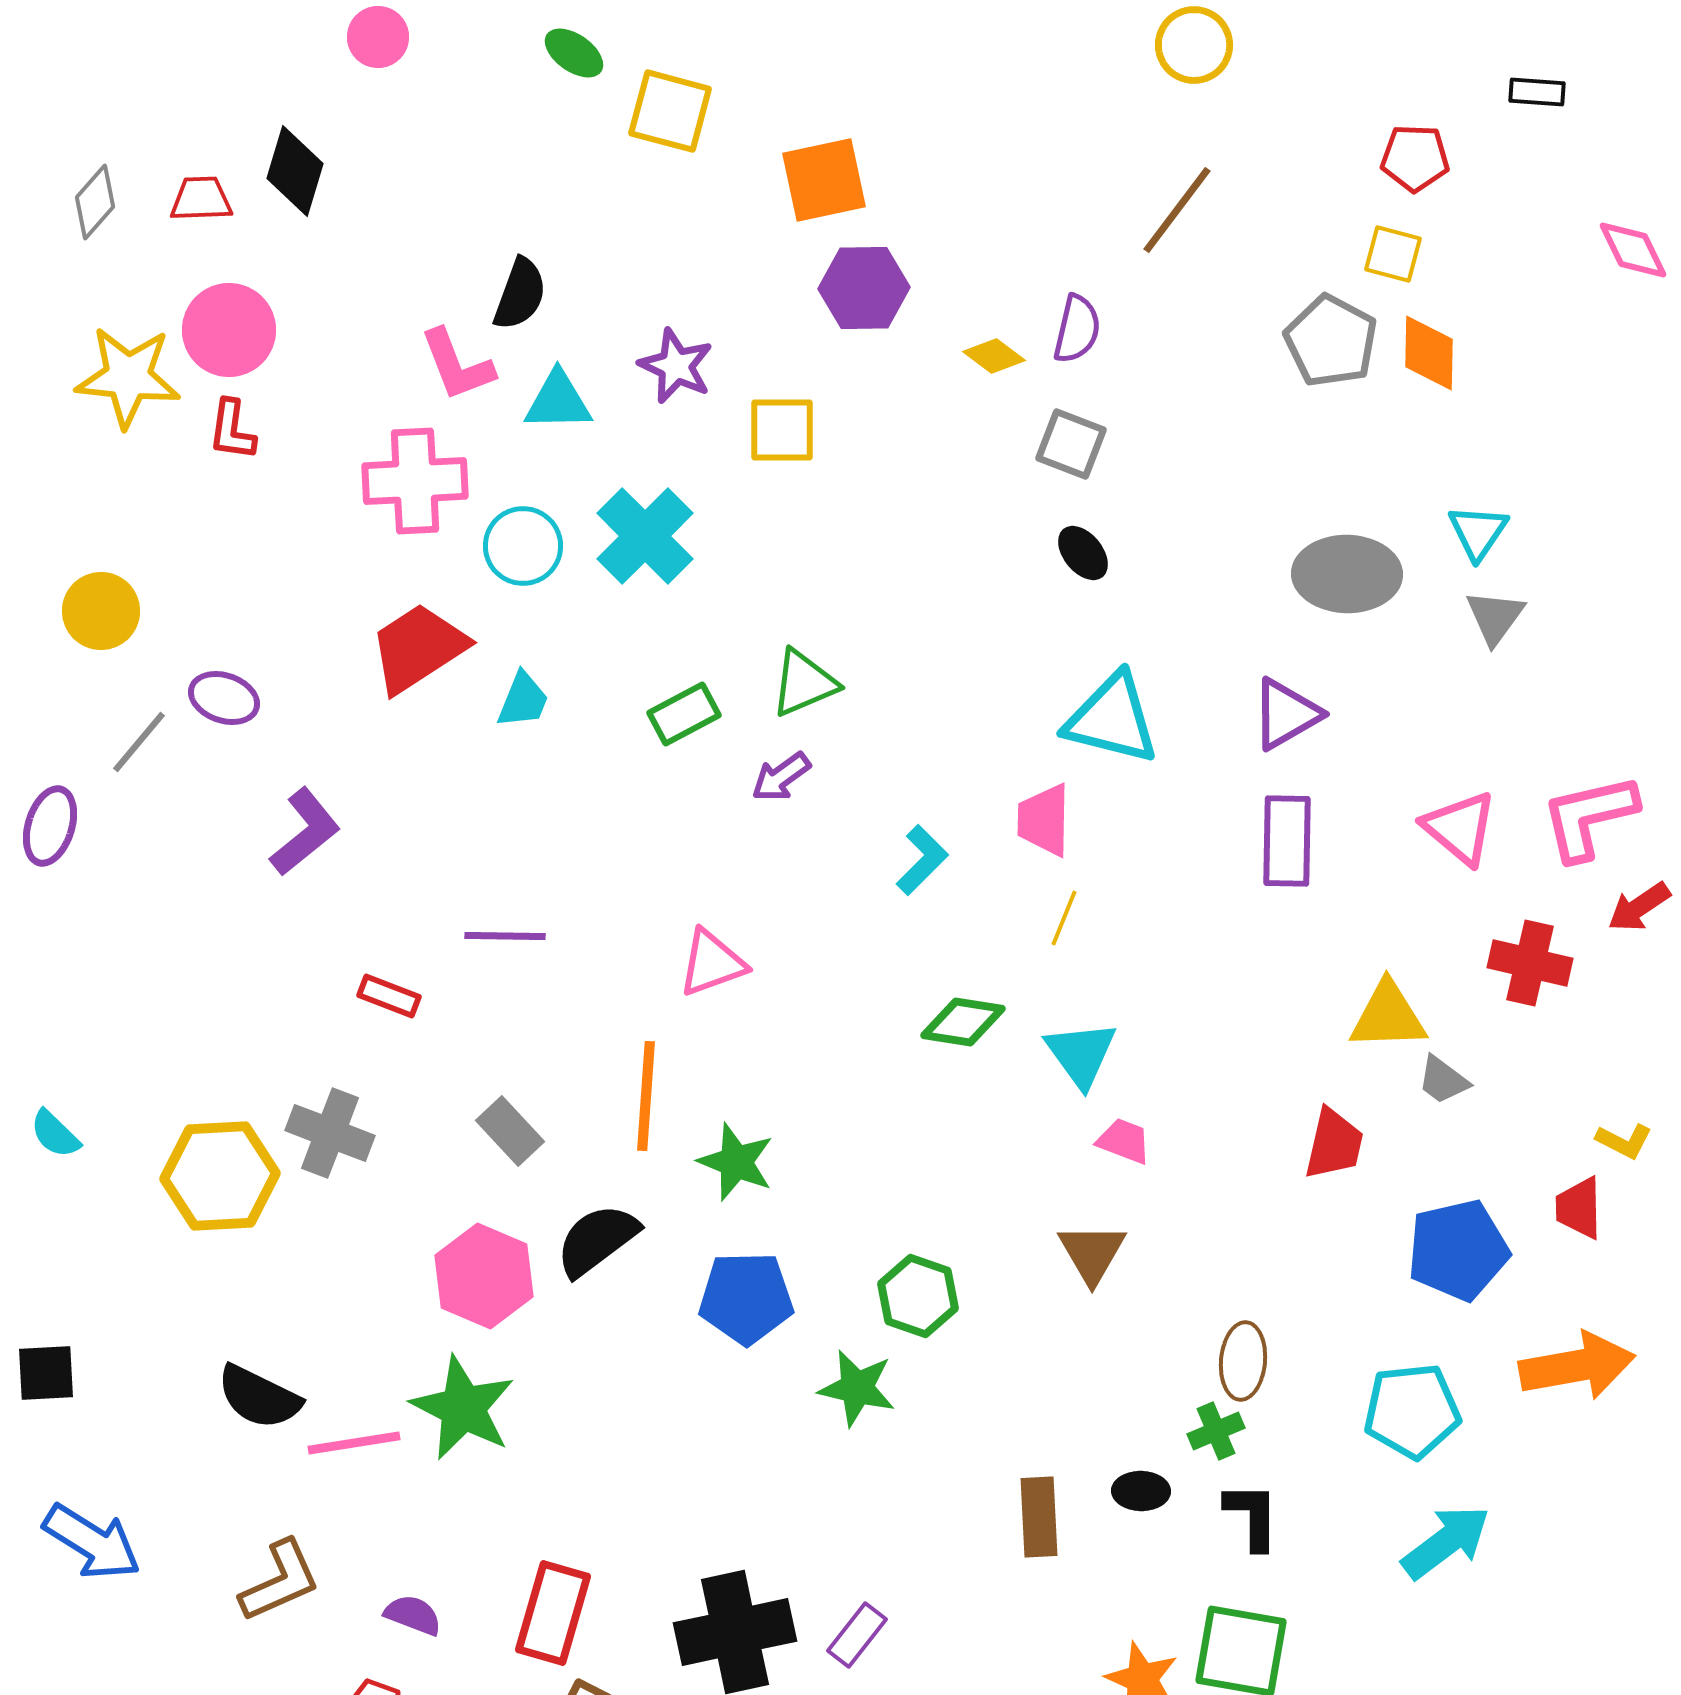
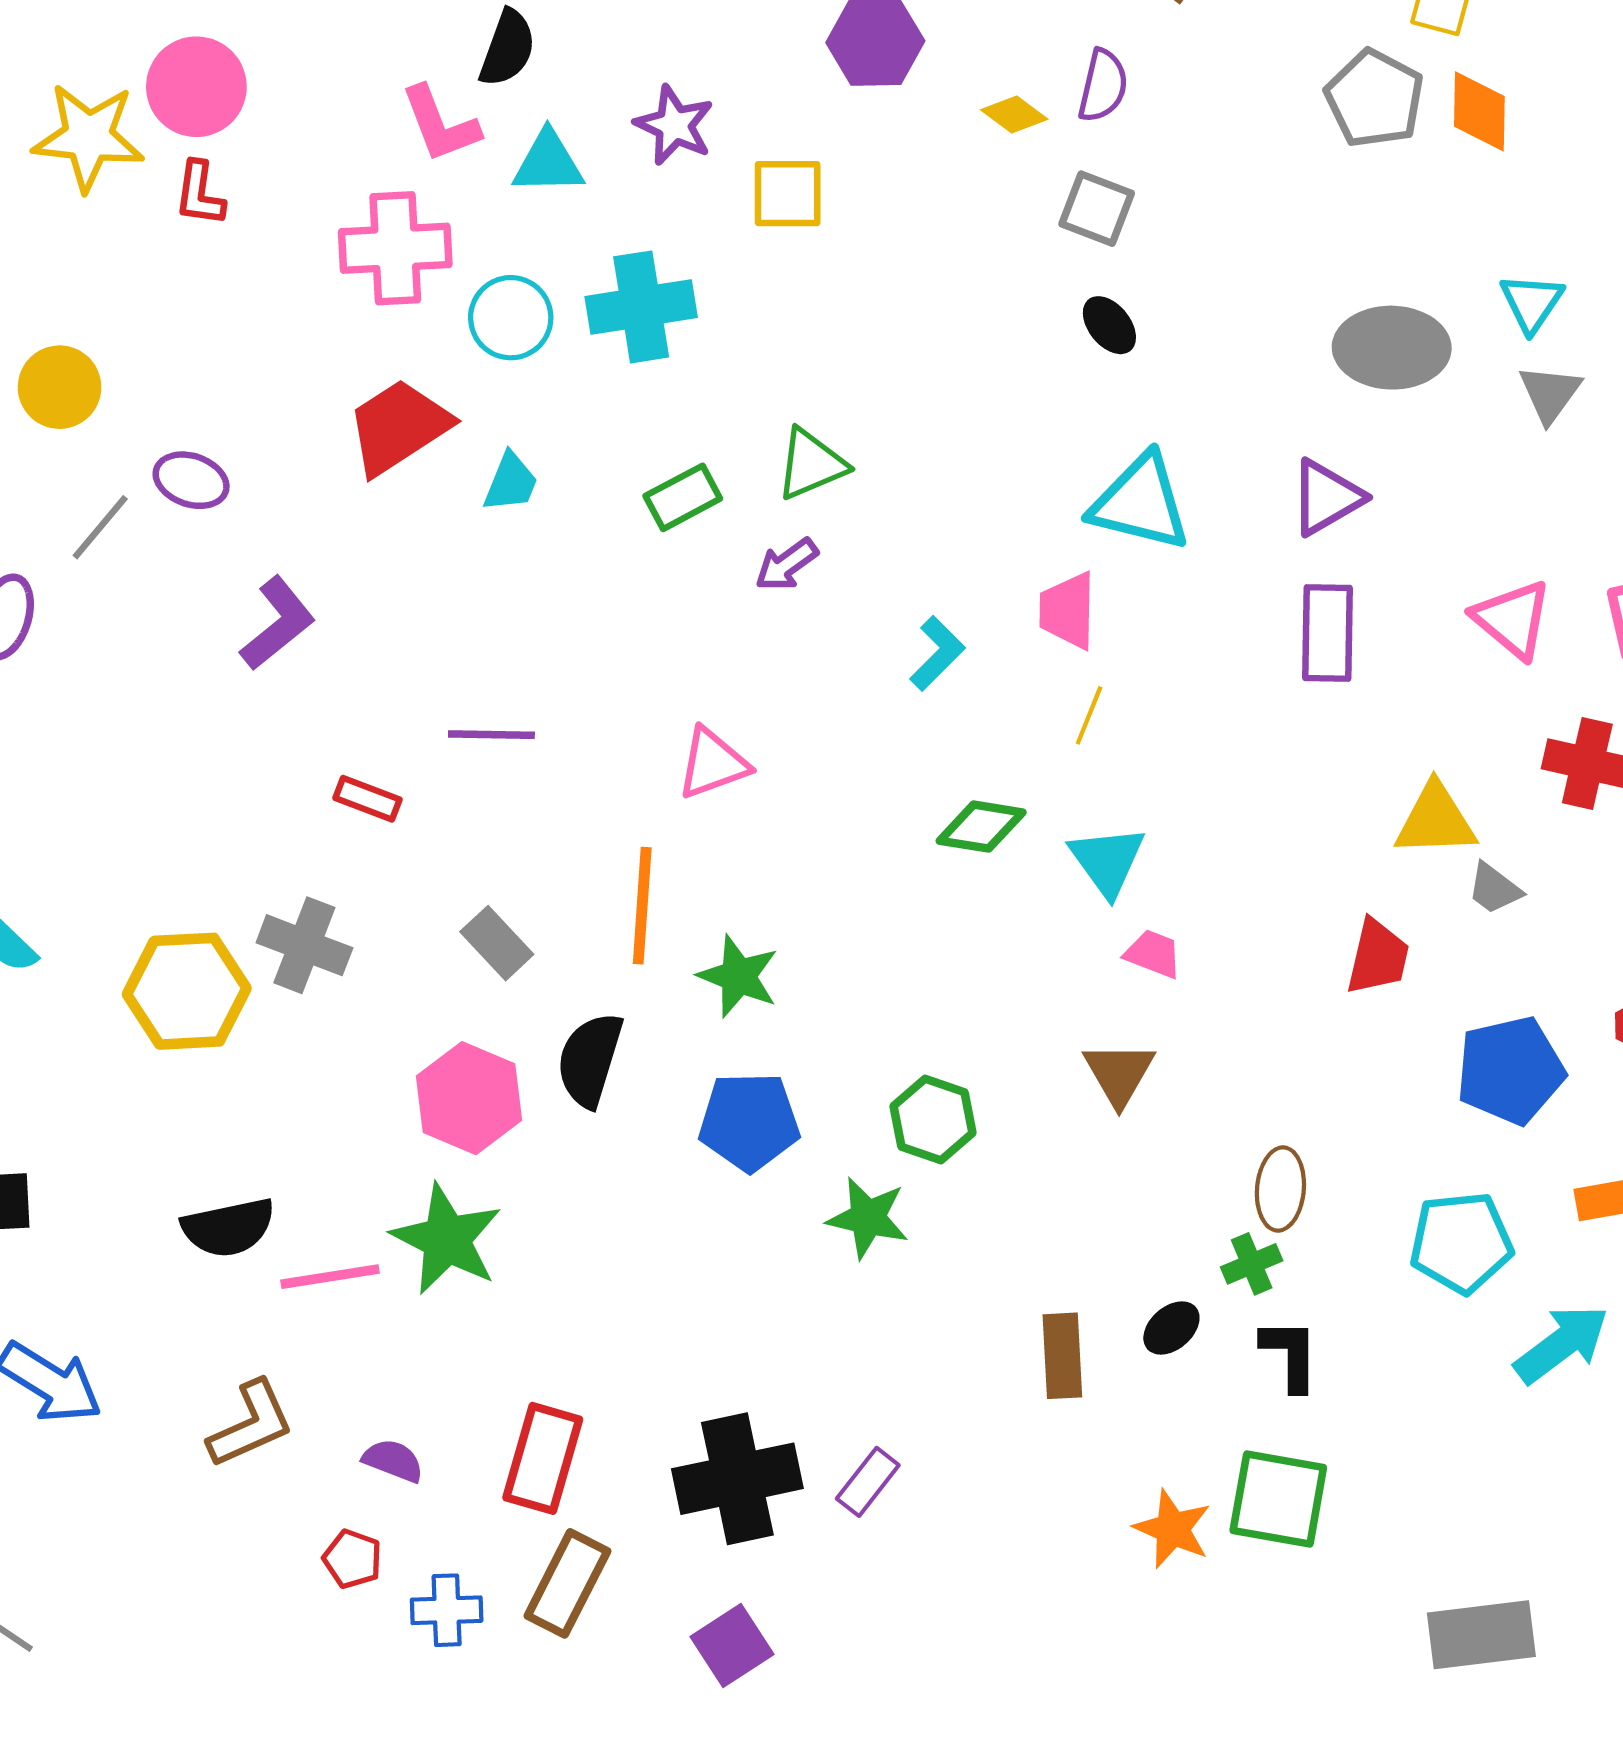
cyan cross: (645, 536) -> (641, 307), turned 36
black semicircle: (597, 1240) -> (590, 1060), turned -36
black semicircle: (259, 1397) -> (228, 1227), turned -38
black ellipse: (1141, 1491) -> (1171, 1328), turned -42
cyan arrow: (1446, 1542) -> (1562, 1344), moved

